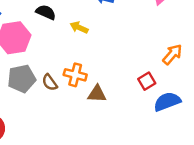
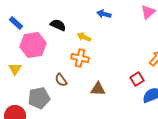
orange cross: (75, 75) -> (80, 58), moved
gray pentagon: (22, 79) -> (39, 98), moved

